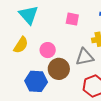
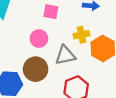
pink circle: (48, 50) -> (39, 39), moved

